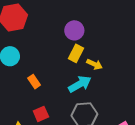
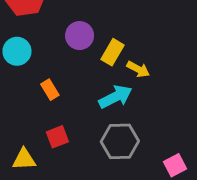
purple circle: (74, 30) -> (80, 36), moved

